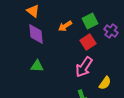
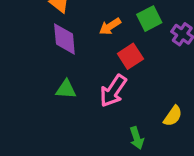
red square: (88, 42) -> (130, 56), moved
pink arrow: (84, 67) -> (113, 91), moved

